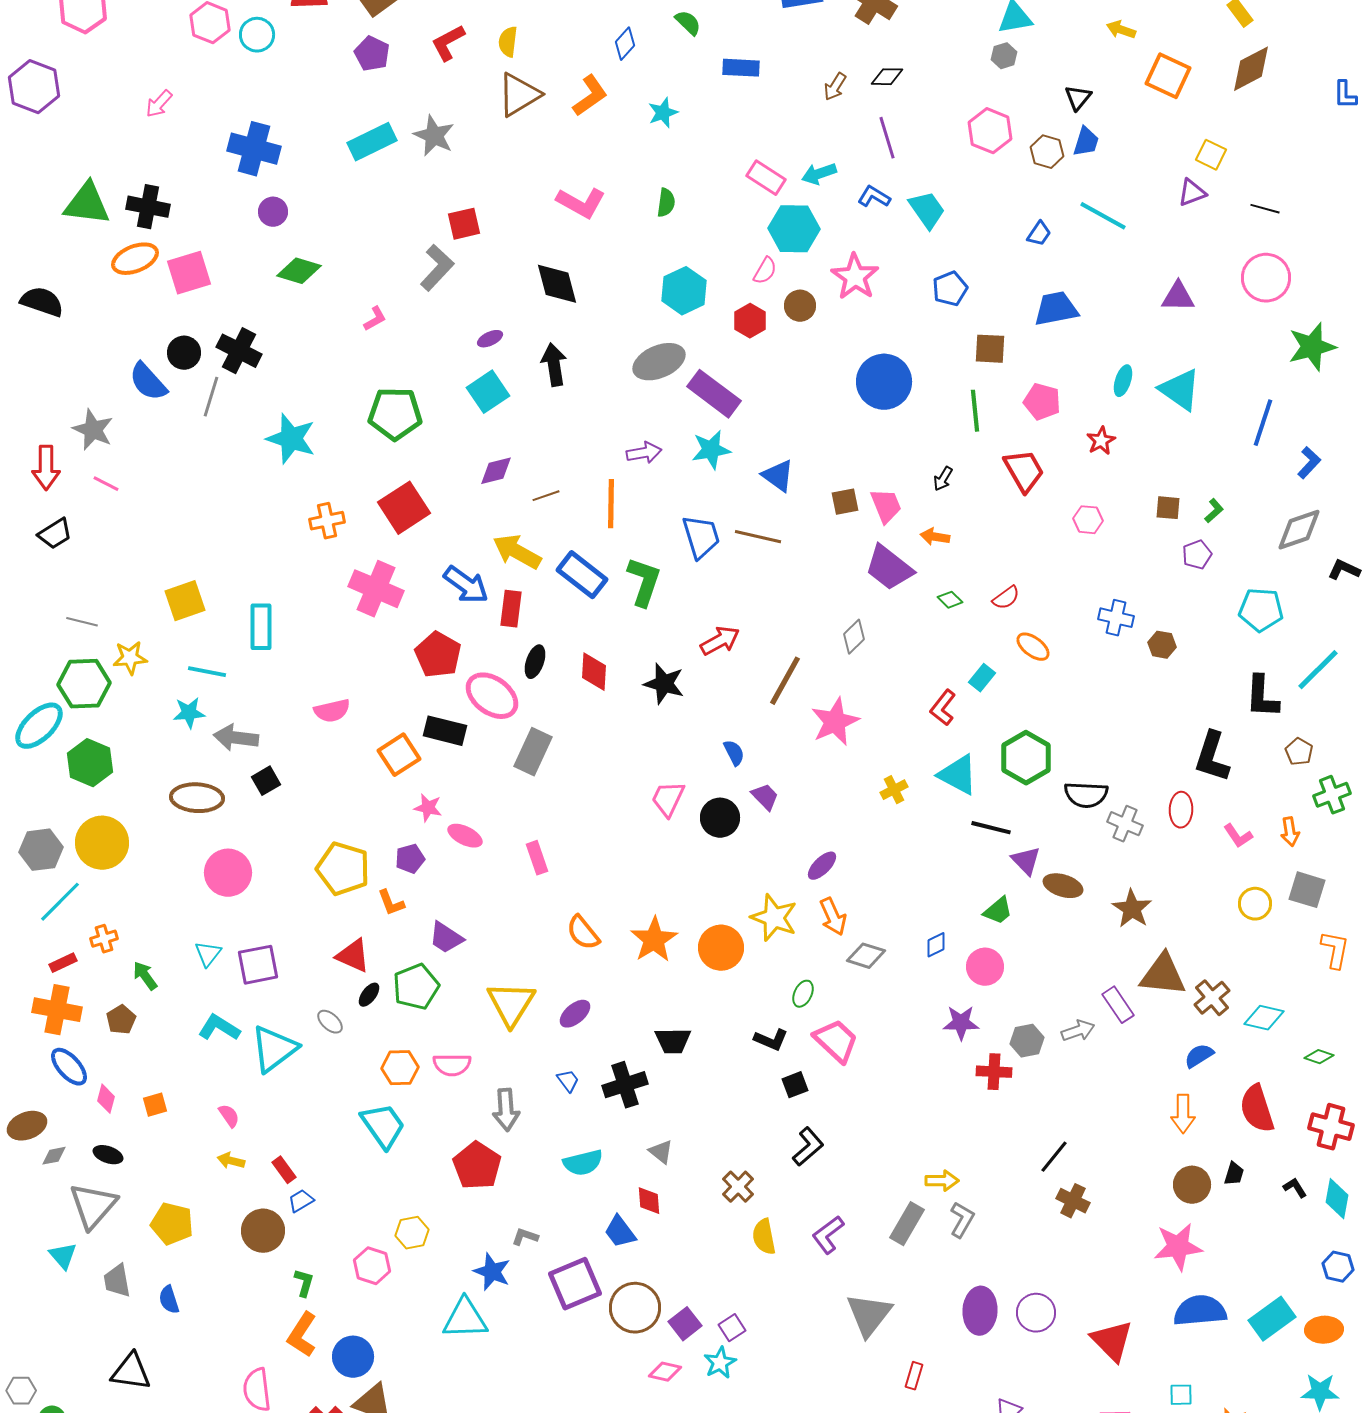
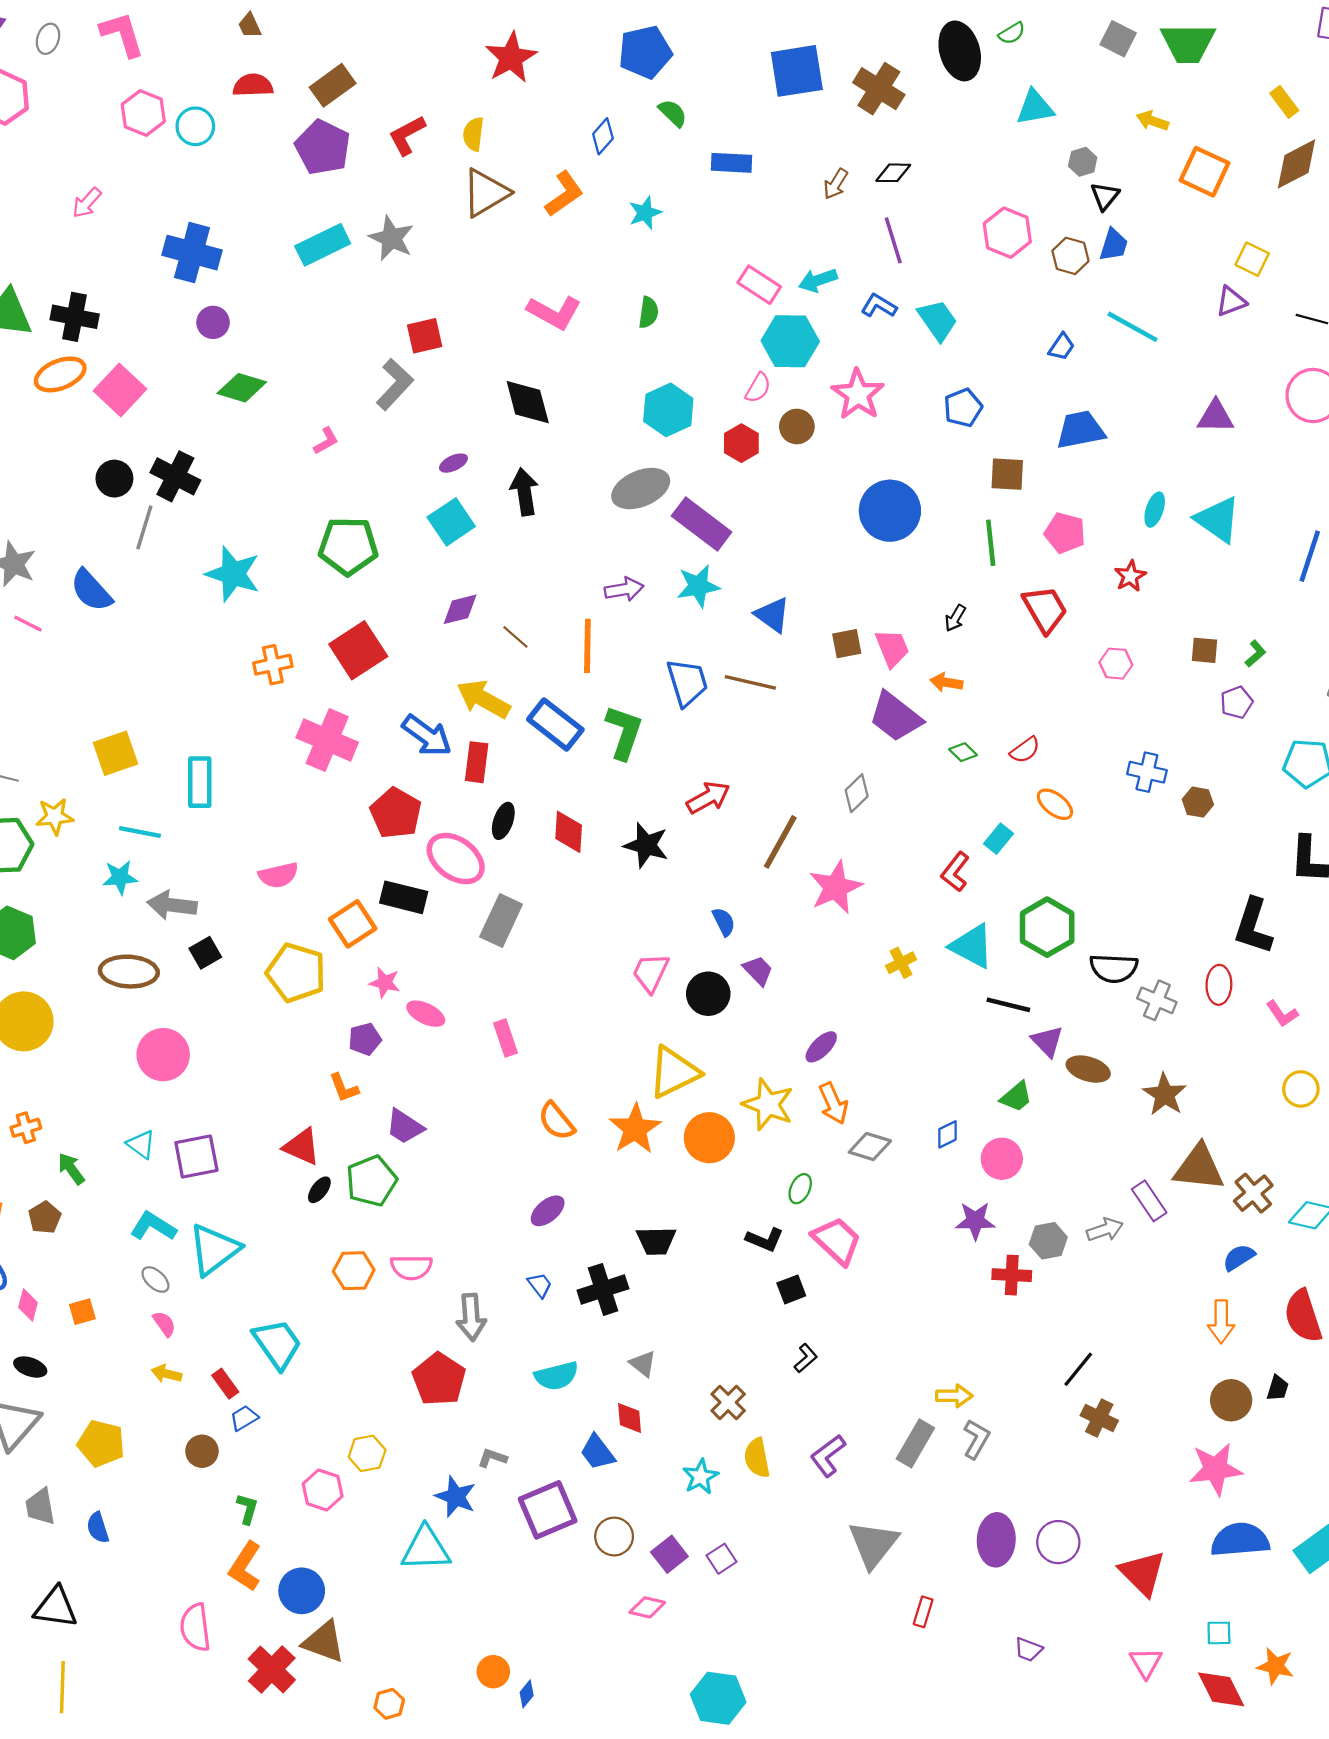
purple pentagon: (372, 54) -> (323, 147), size x1.4
gray hexagon: (1004, 56) -> (1083, 162), moved
pink square: (189, 273) -> (120, 390), turned -30
blue semicircle: (148, 382) -> (91, 590), moved
brown line: (546, 496) -> (515, 637), turned 60
yellow pentagon: (343, 869) -> (296, 973), moved
cyan triangle: (208, 954) -> (141, 1144), turned -32
yellow triangle: (511, 1004) -> (674, 1072), moved, turned 32
gray ellipse: (330, 1022) -> (155, 1280), moved
cyan trapezoid: (383, 1126) -> (277, 1344), moved
black L-shape: (808, 1147) -> (806, 1358), size x0.7
brown circle: (263, 1231) -> (202, 1451), size x0.7
brown circle: (635, 1308) -> (614, 1537), size x0.7
cyan star: (720, 1363) -> (700, 1477), moved

